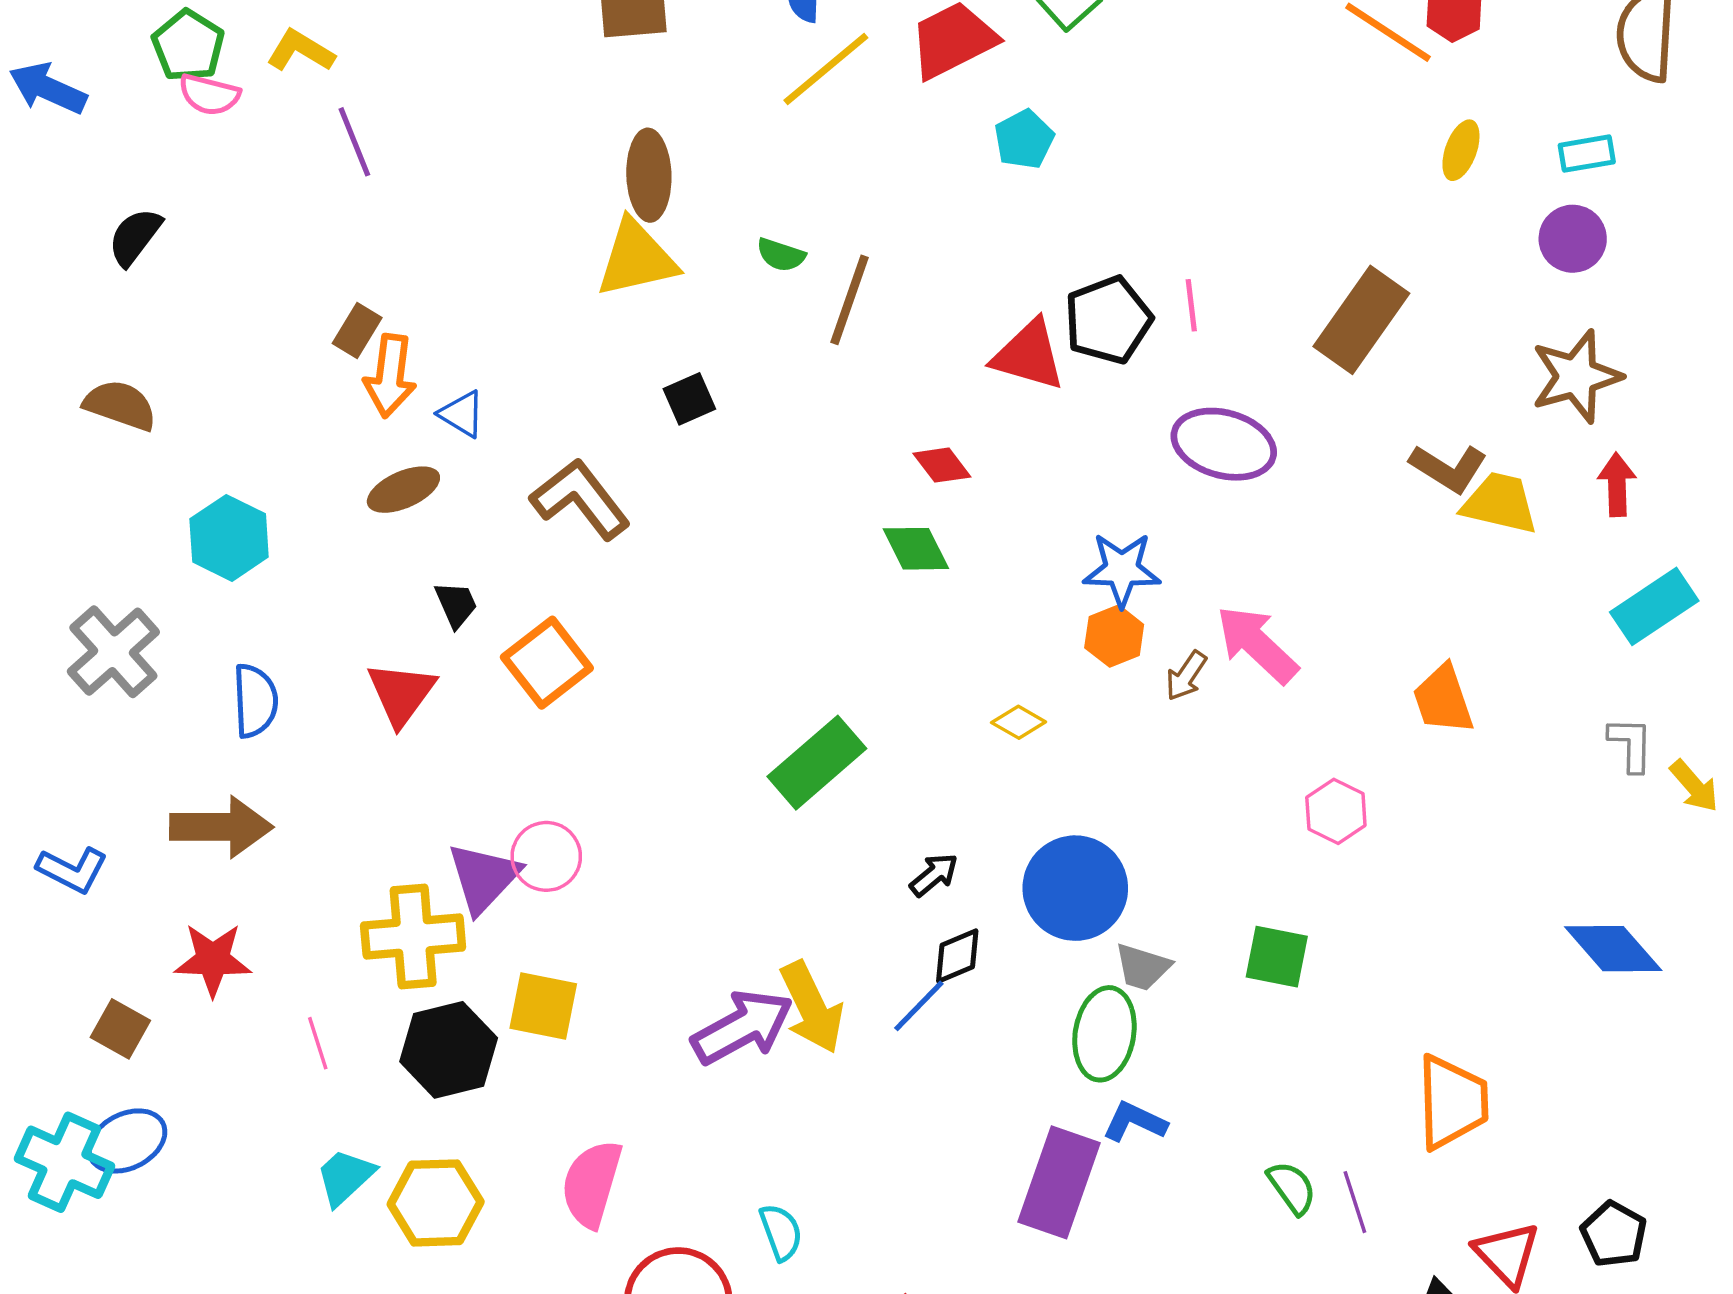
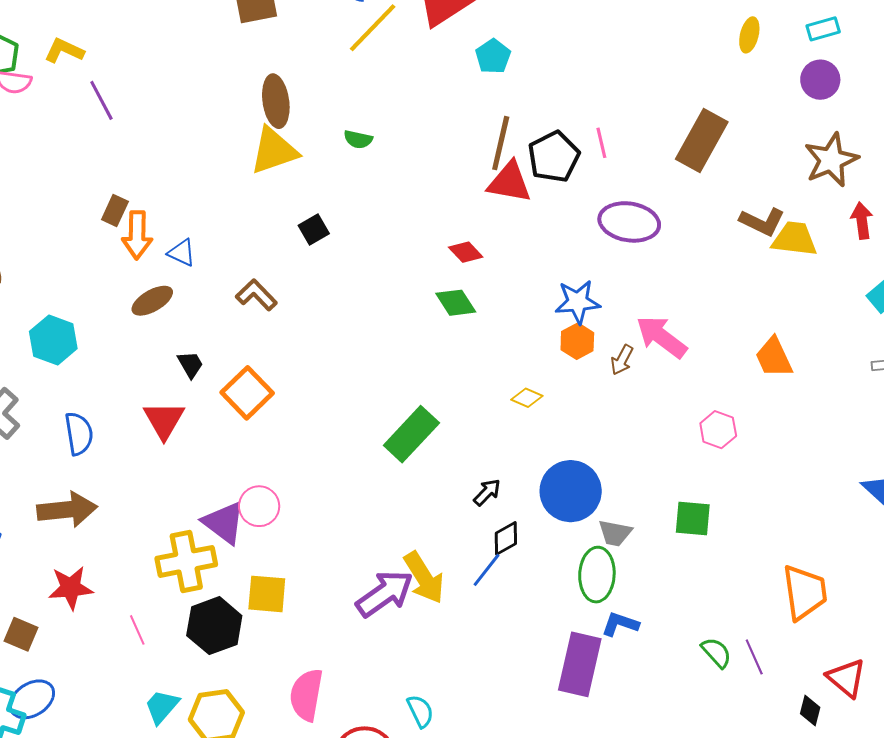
brown line: (850, 300) -> (501, 143), moved
brown L-shape: (580, 499) -> (256, 295), size x0.7
purple triangle: (484, 878) -> (224, 523), turned -30

